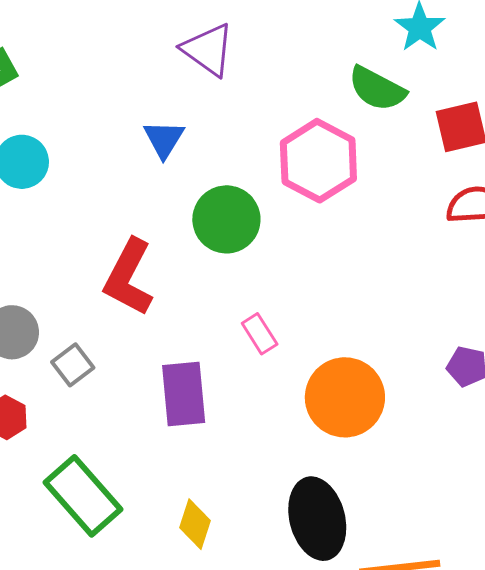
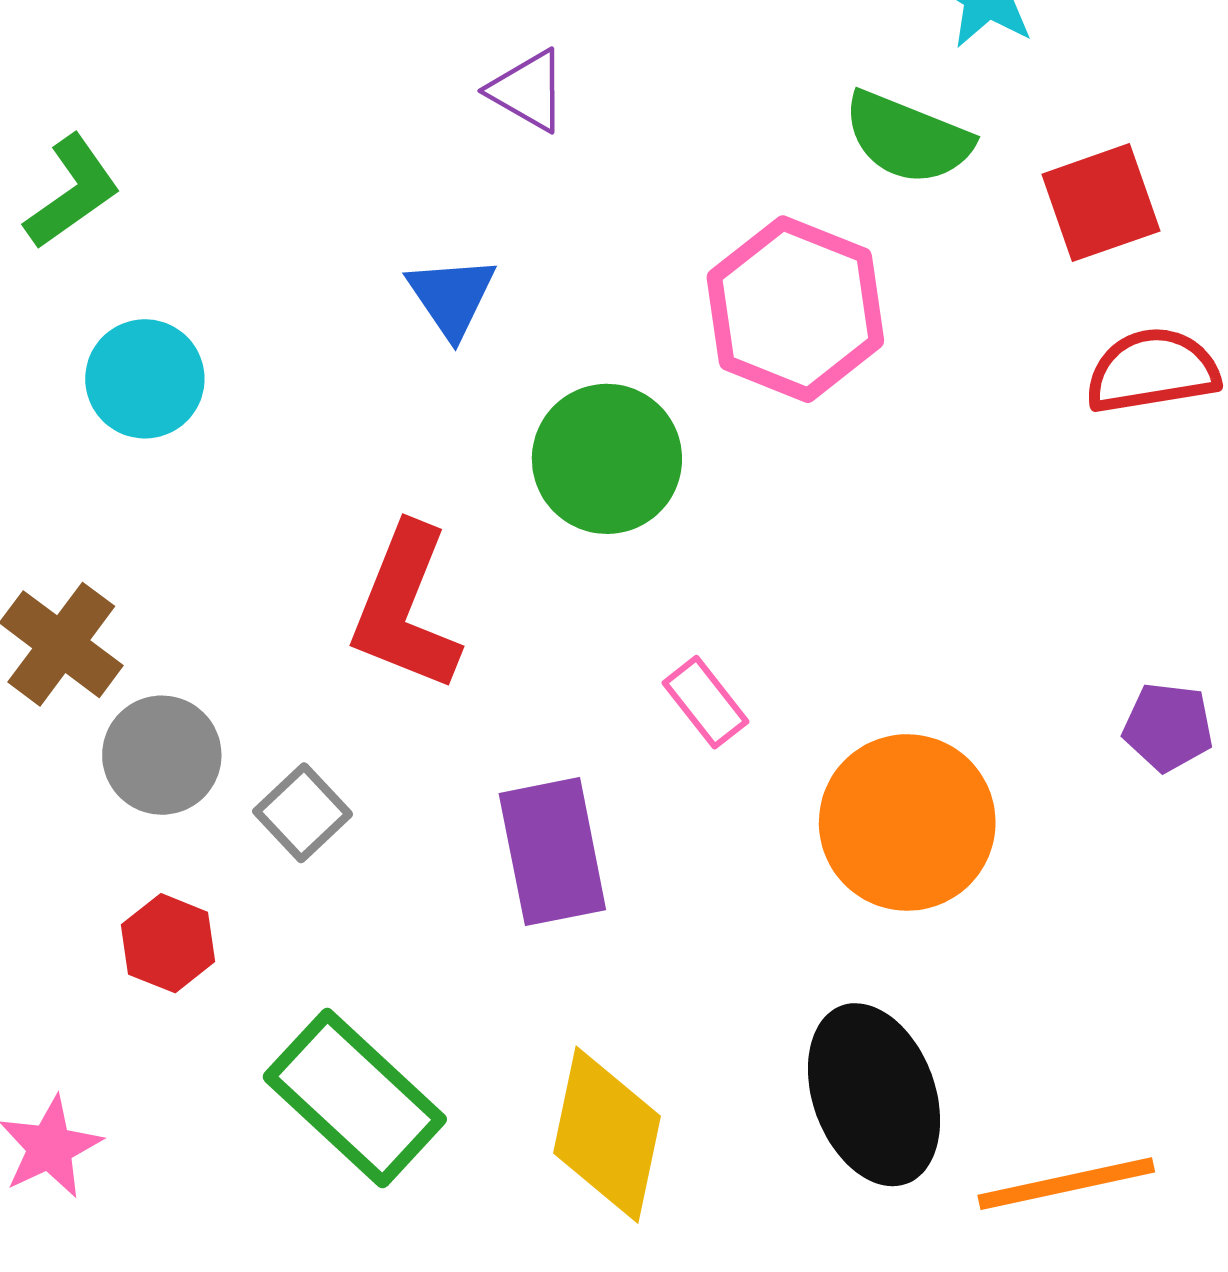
purple triangle: (208, 50) -> (528, 91), size x0.7
yellow diamond: (195, 524) -> (607, 1135), size x1.6

